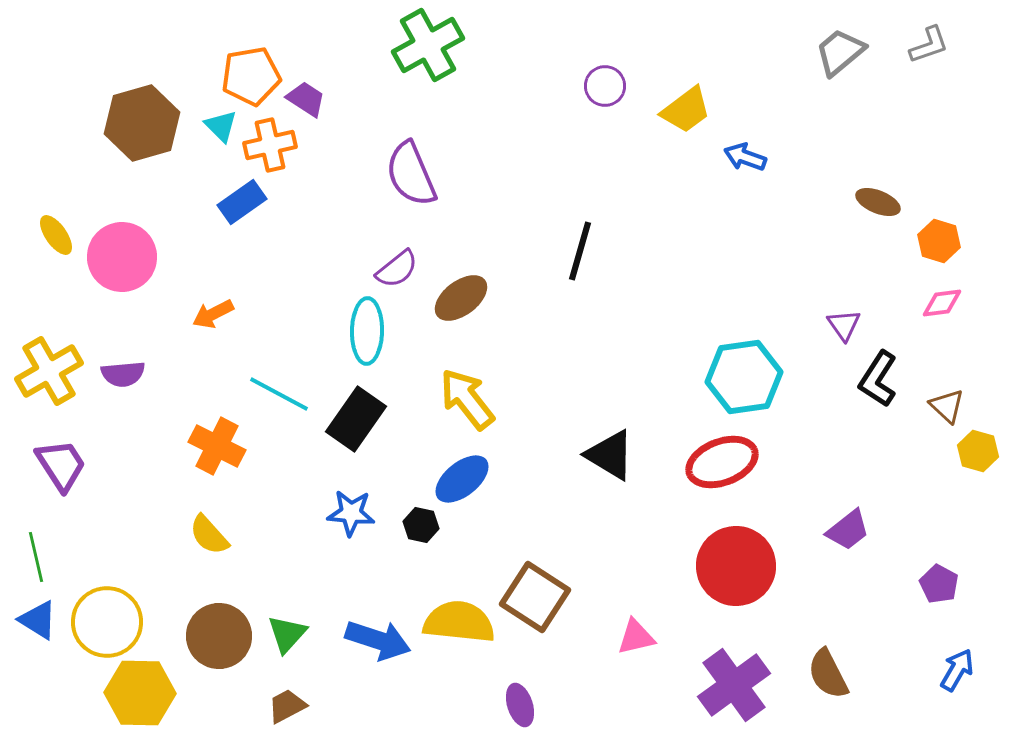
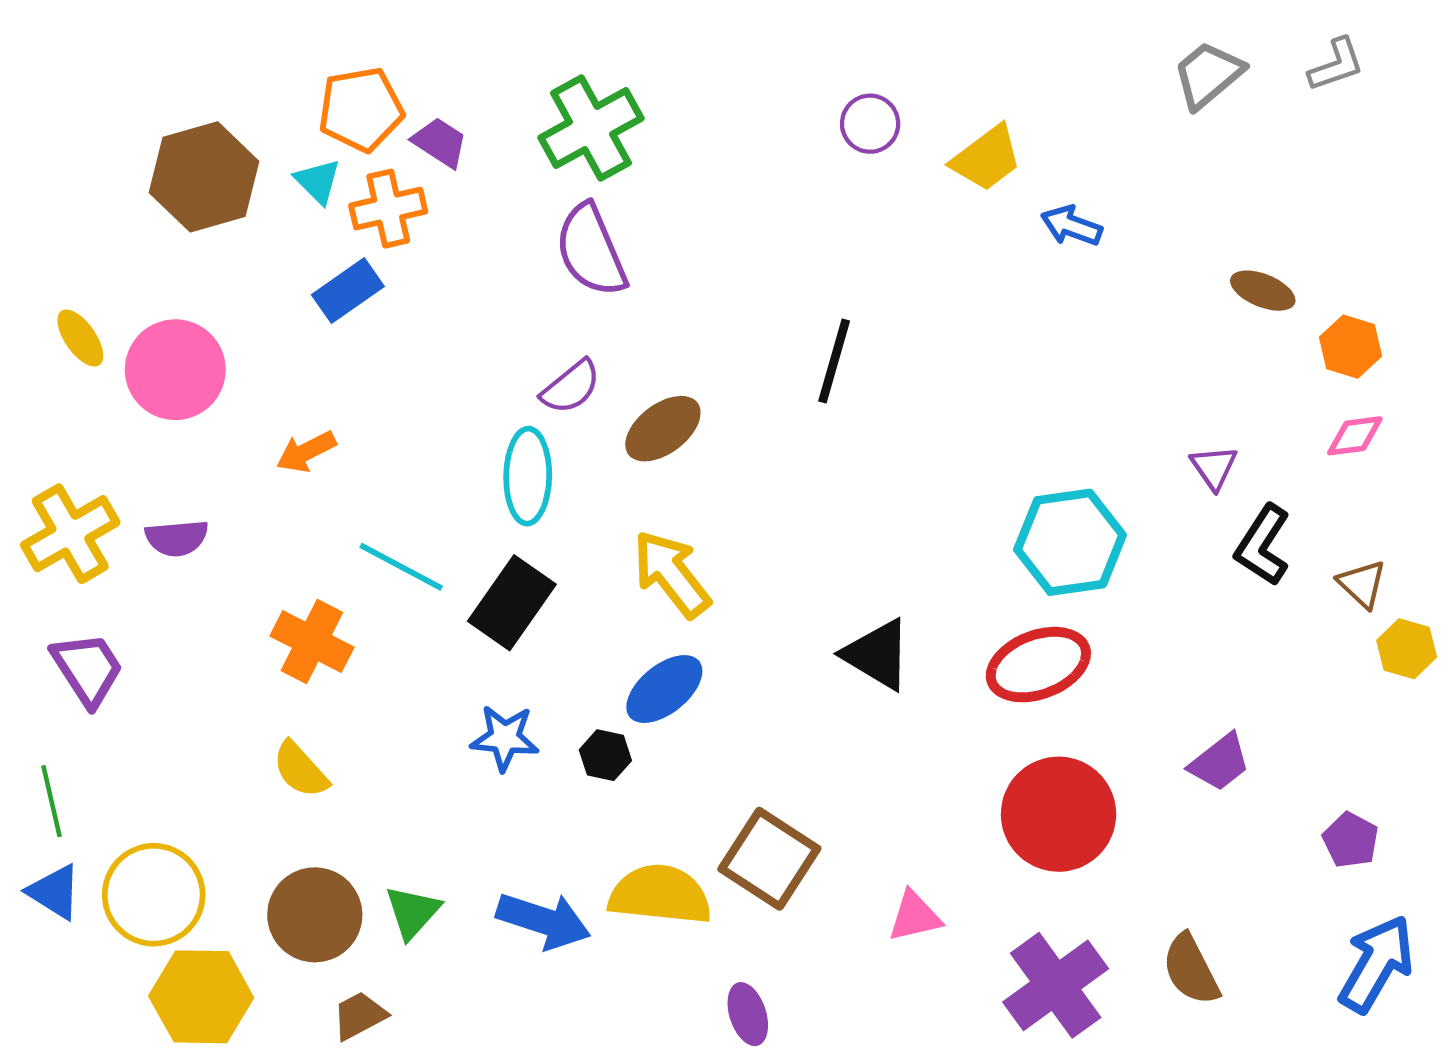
green cross: (428, 45) -> (591, 128), moved
blue arrow: (957, 670) -> (1376, 964), size x1.6
brown trapezoid: (287, 706) -> (359, 1016), moved

